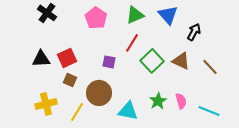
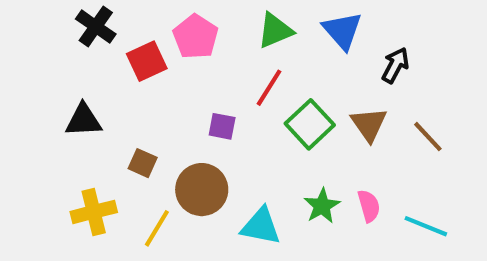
red square: (67, 58) -> (147, 61), moved
brown triangle: (181, 61) -> (369, 124), turned 30

